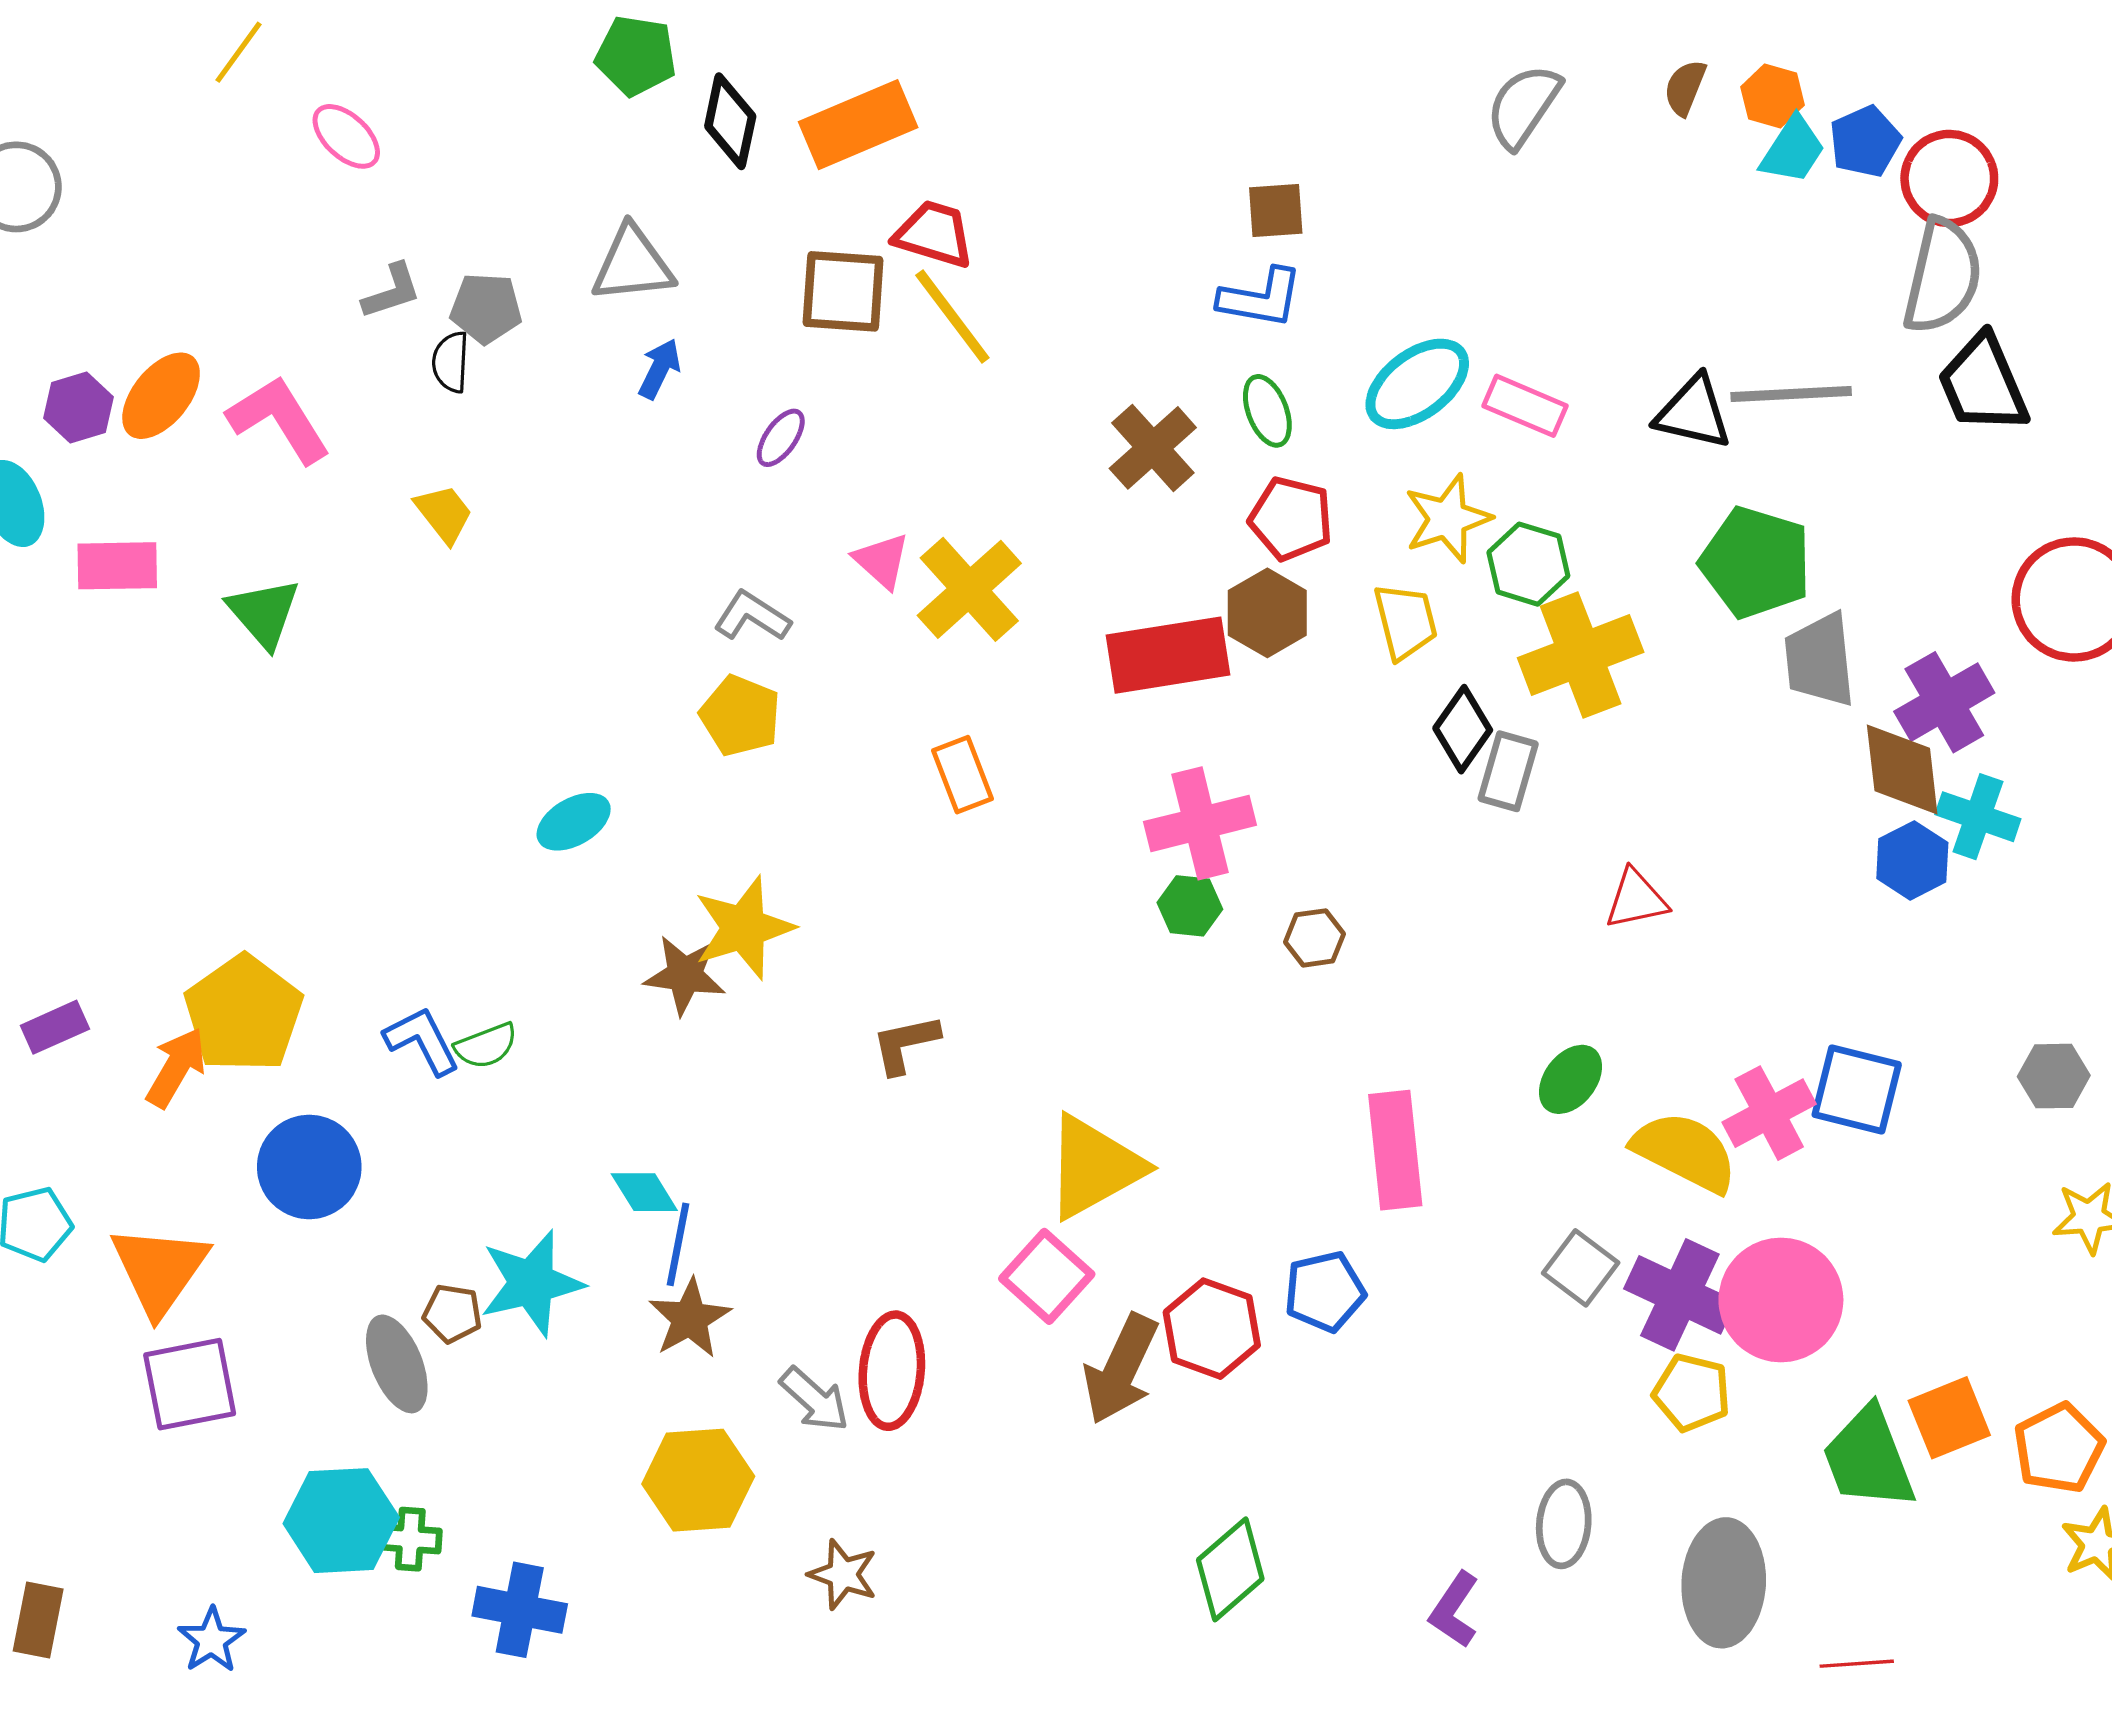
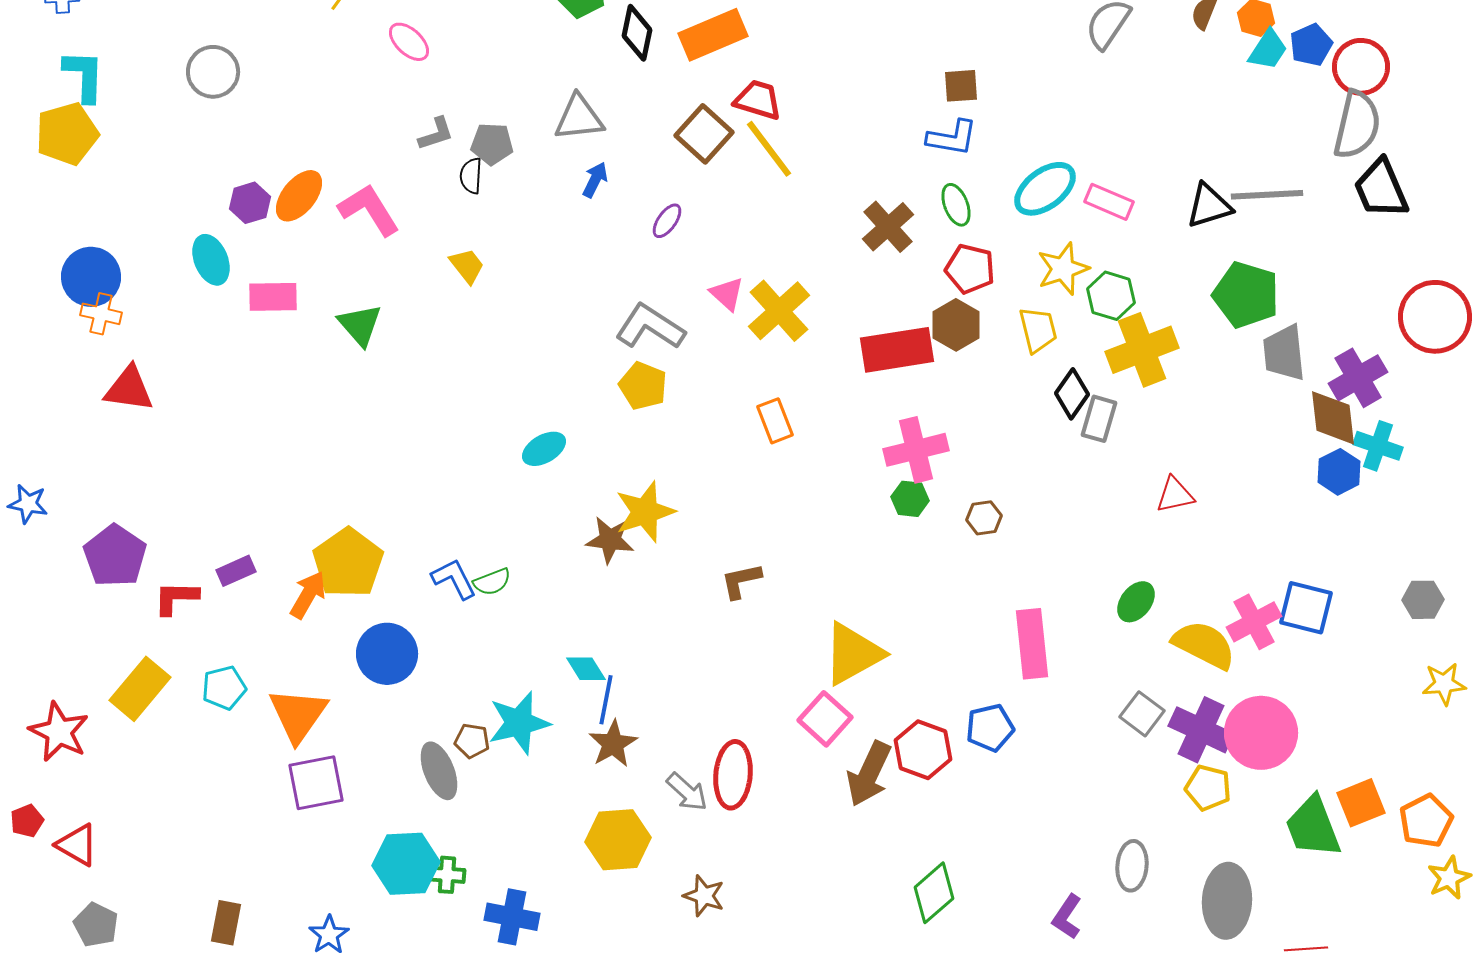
brown square: (843, 291) -> (704, 134), turned 38
black triangle: (1693, 413) -> (1209, 206), turned -30
gray L-shape: (752, 616) -> (650, 327), size x1.5

